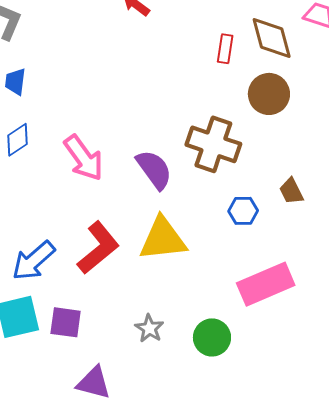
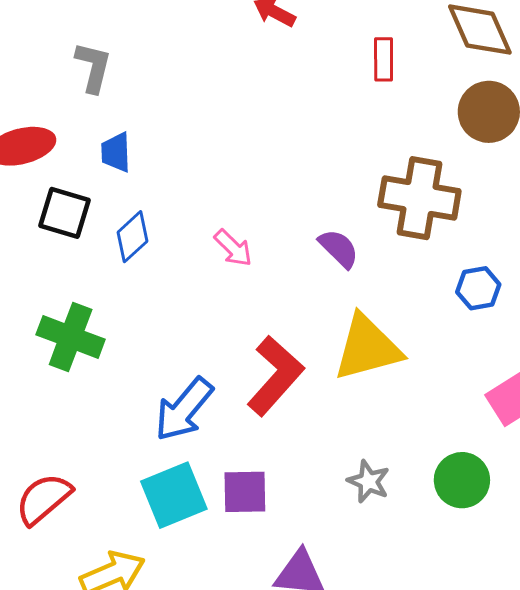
red rectangle: (225, 49) -> (384, 59), moved
pink arrow: (84, 158) -> (233, 248), size x0.6
purple semicircle: (154, 169) -> (339, 248), size x0.7

